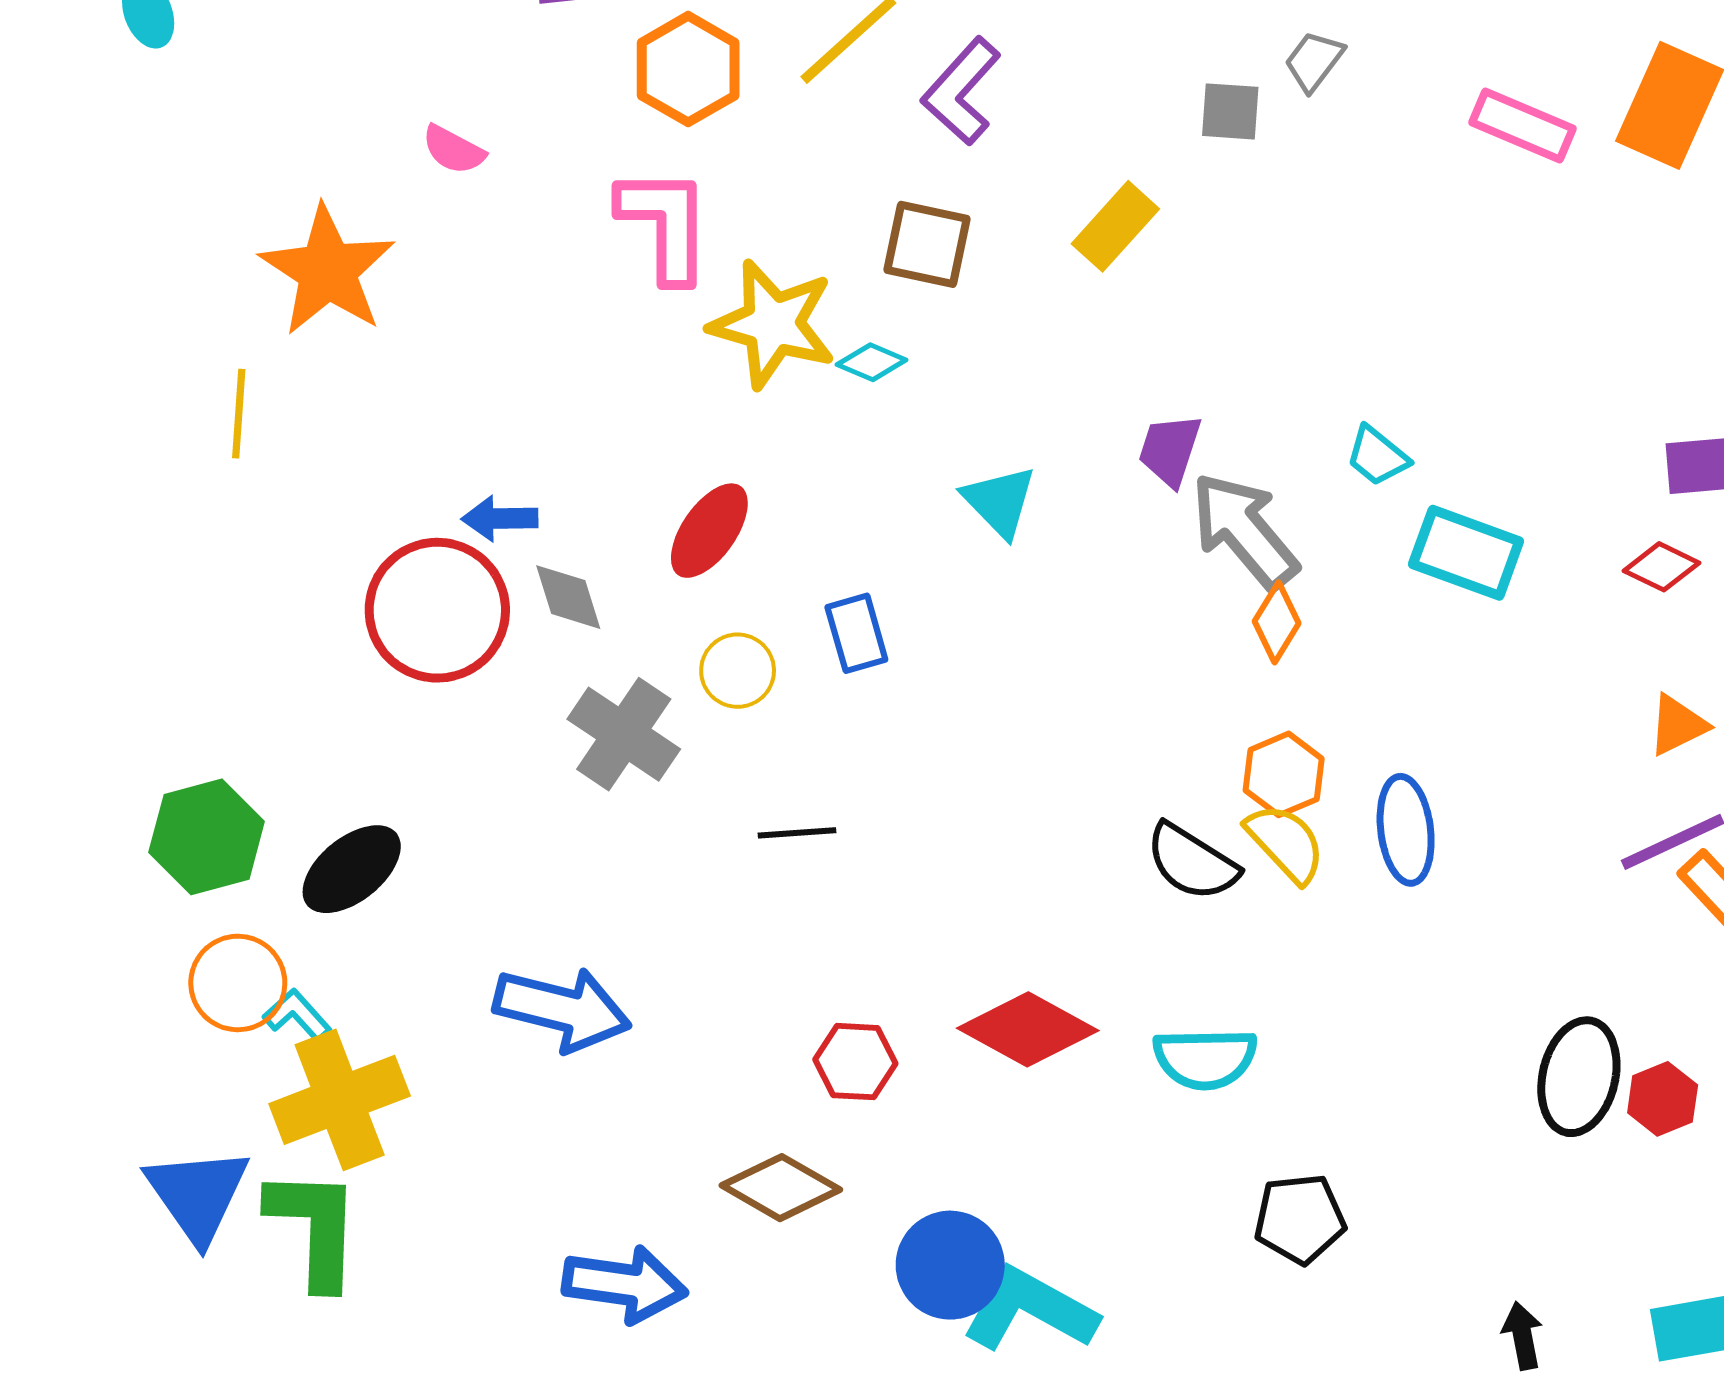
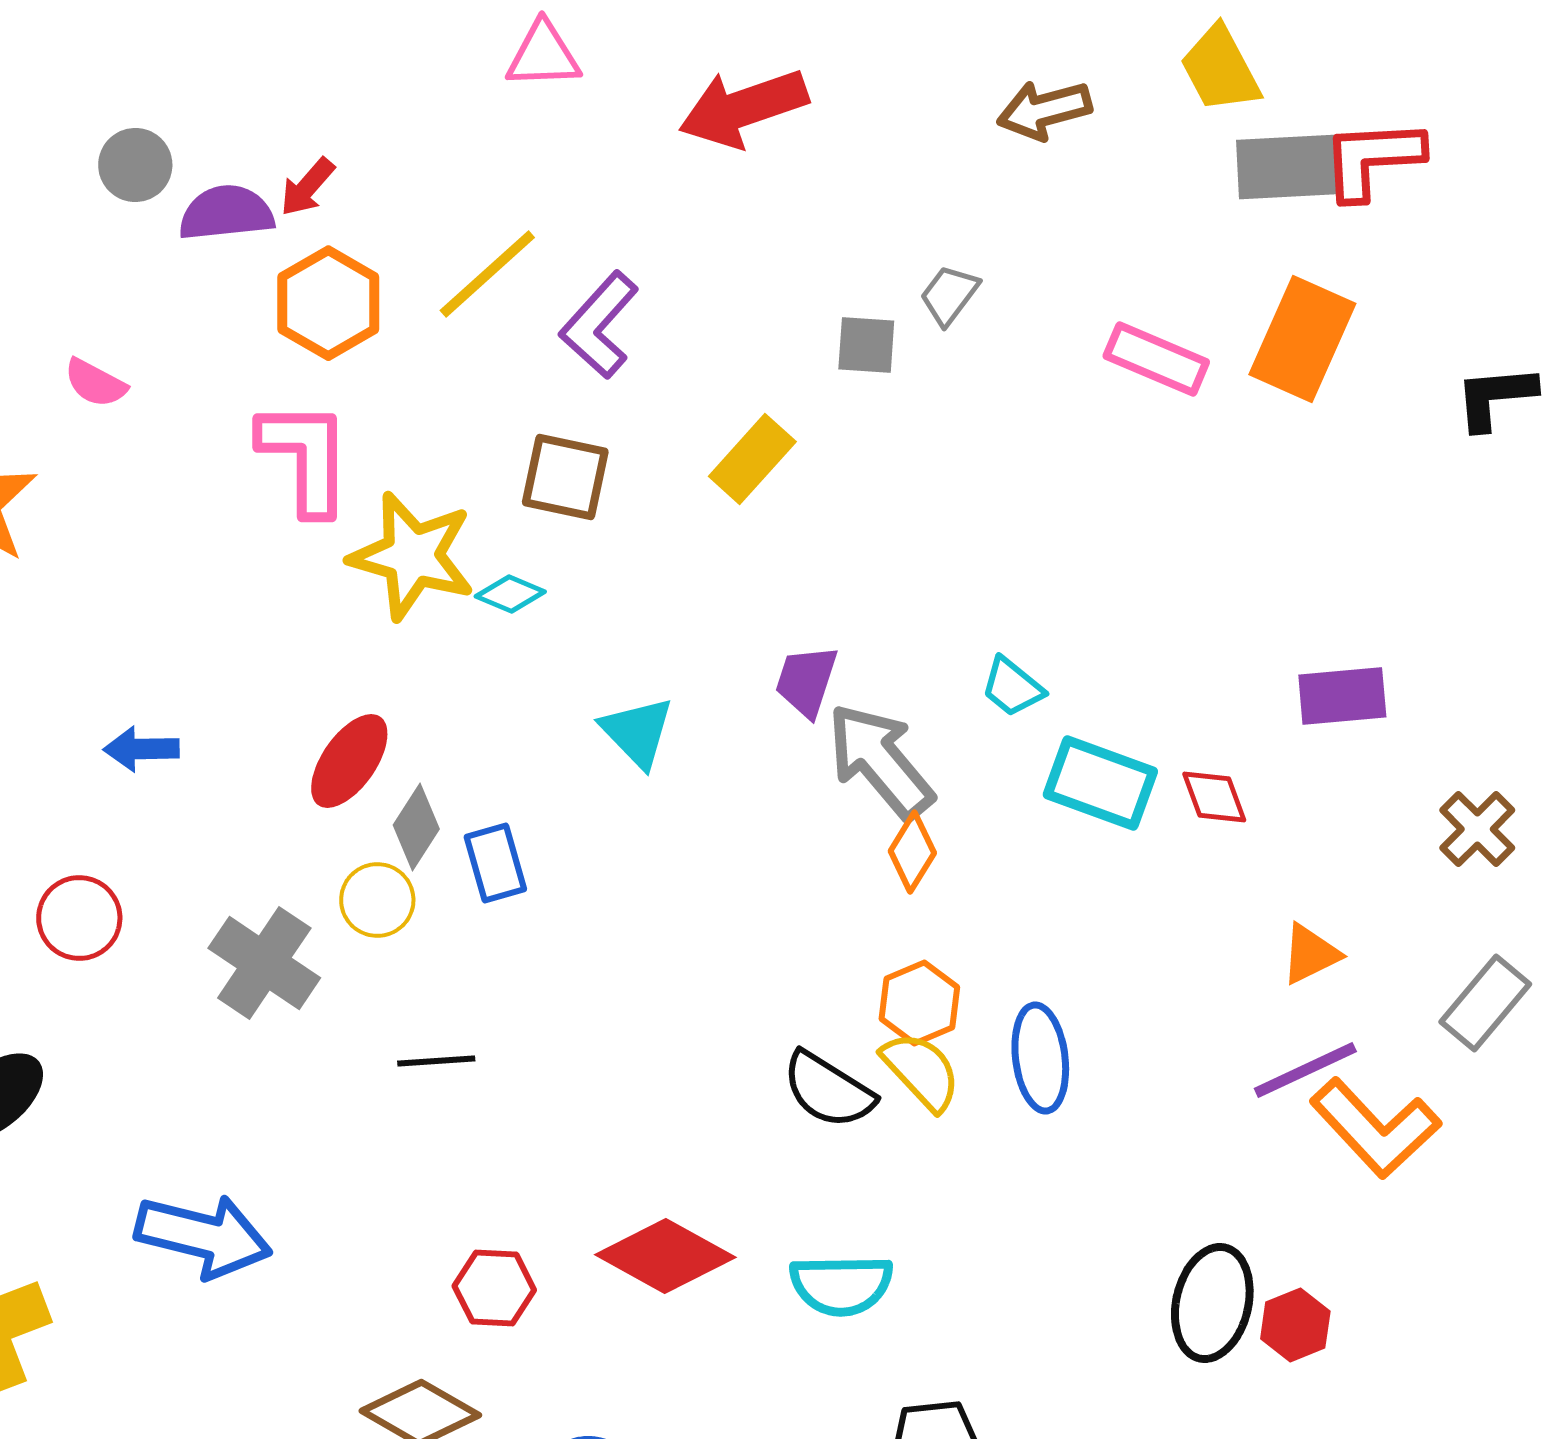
red diamond: (1662, 567) -> (1214, 797), moved, turned 44
gray diamond: (568, 597) -> (416, 827), moved, turned 50
red circle: (437, 610) -> (79, 918), moved, size x0.6

